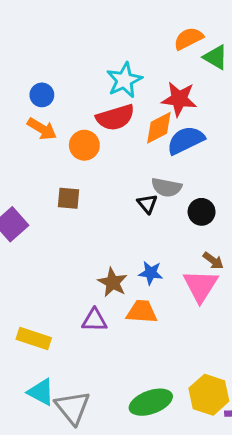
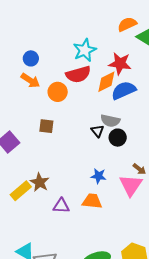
black circle: (202, 212) -> (118, 138), moved
brown star: (113, 282) -> (40, 182), moved
yellow rectangle: (34, 339) -> (21, 191), moved, turned -60

